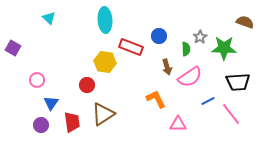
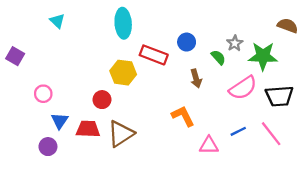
green semicircle: (186, 49) -> (218, 57), turned -40
pink semicircle: (190, 77) -> (243, 88), moved
blue line: (208, 101) -> (238, 131), moved
red trapezoid: (72, 122) -> (88, 129), moved, turned -80

